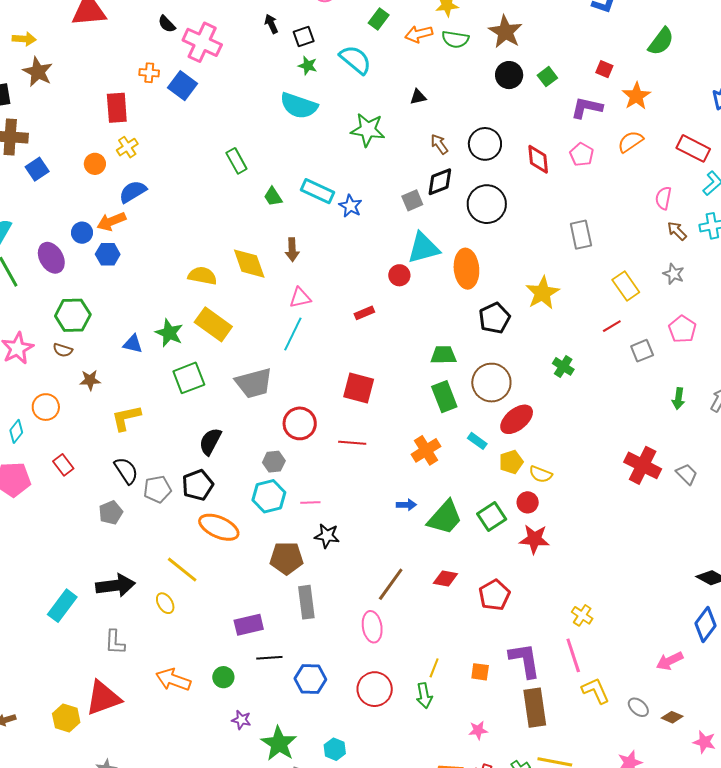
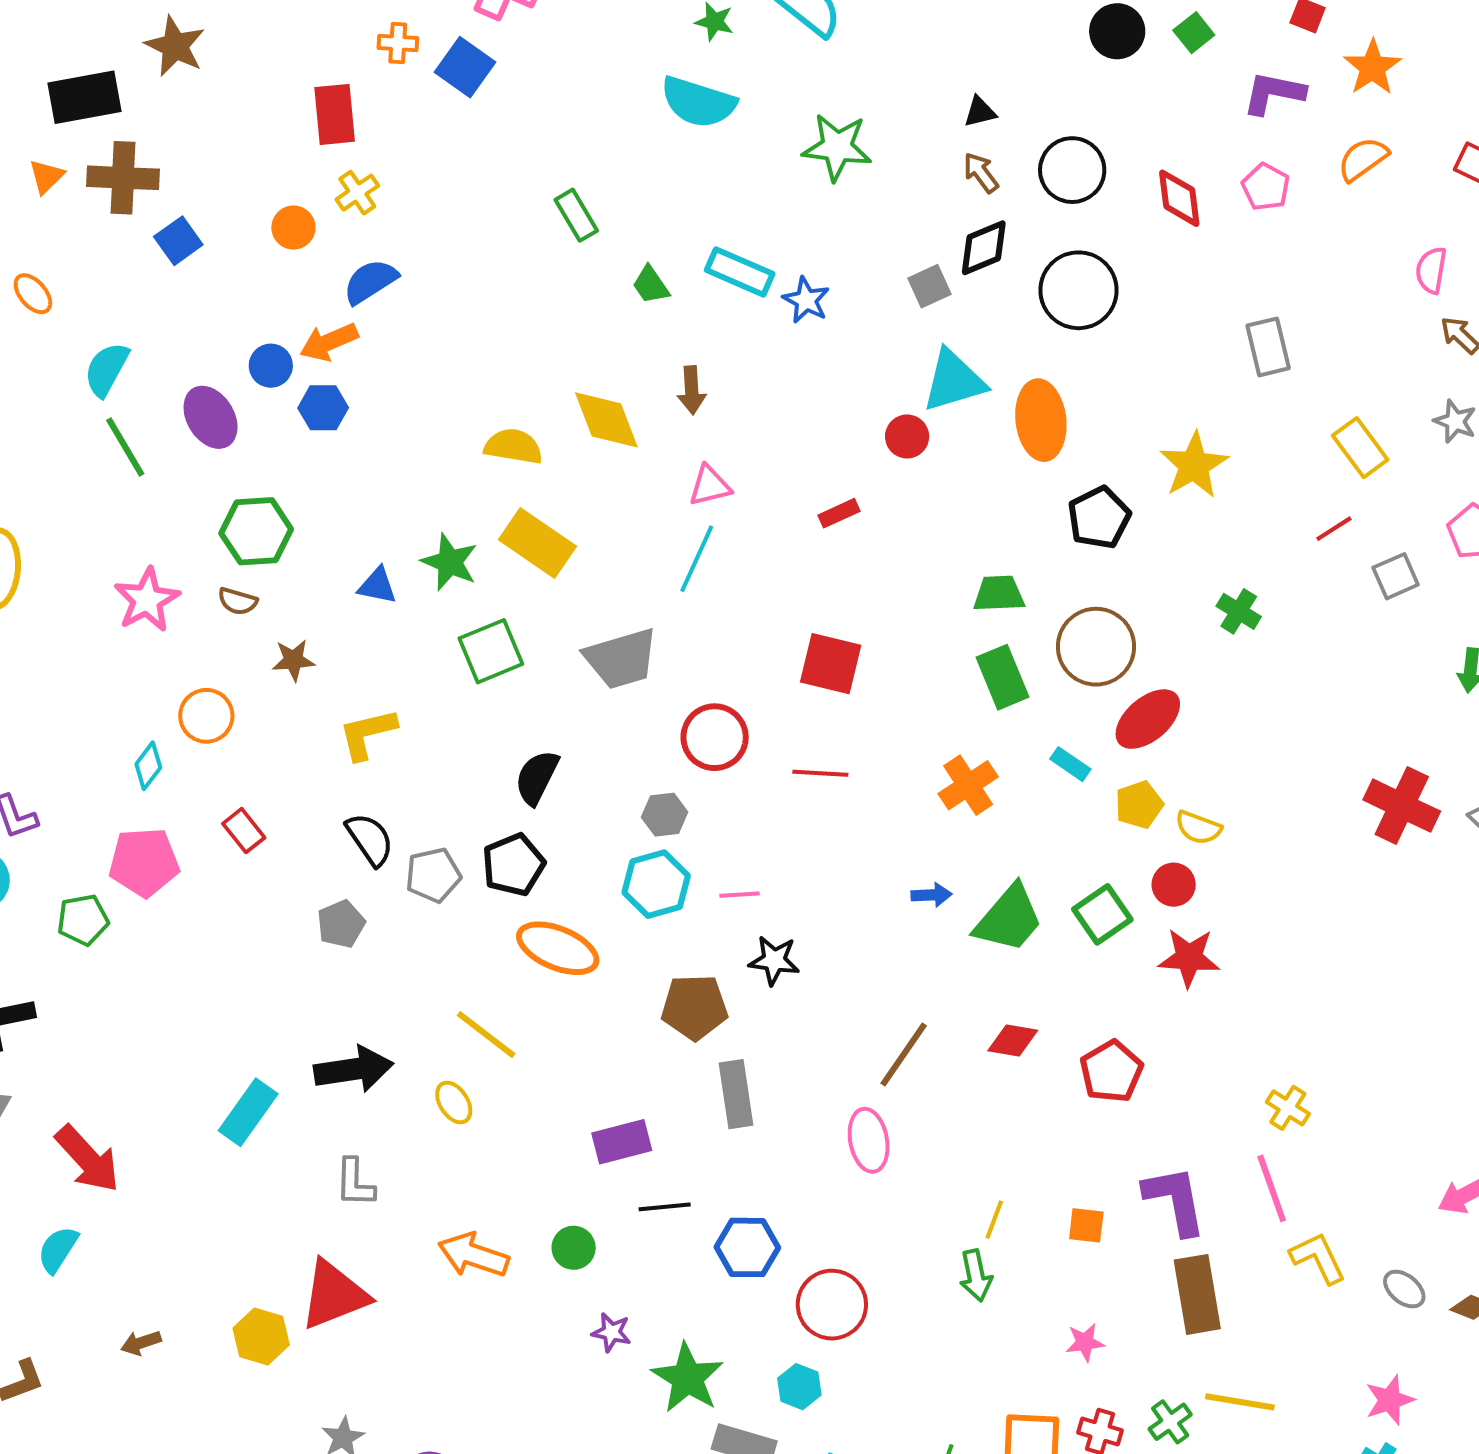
black triangle: (418, 97) -> (980, 112), moved
red circle: (375, 689) -> (832, 1305), moved

